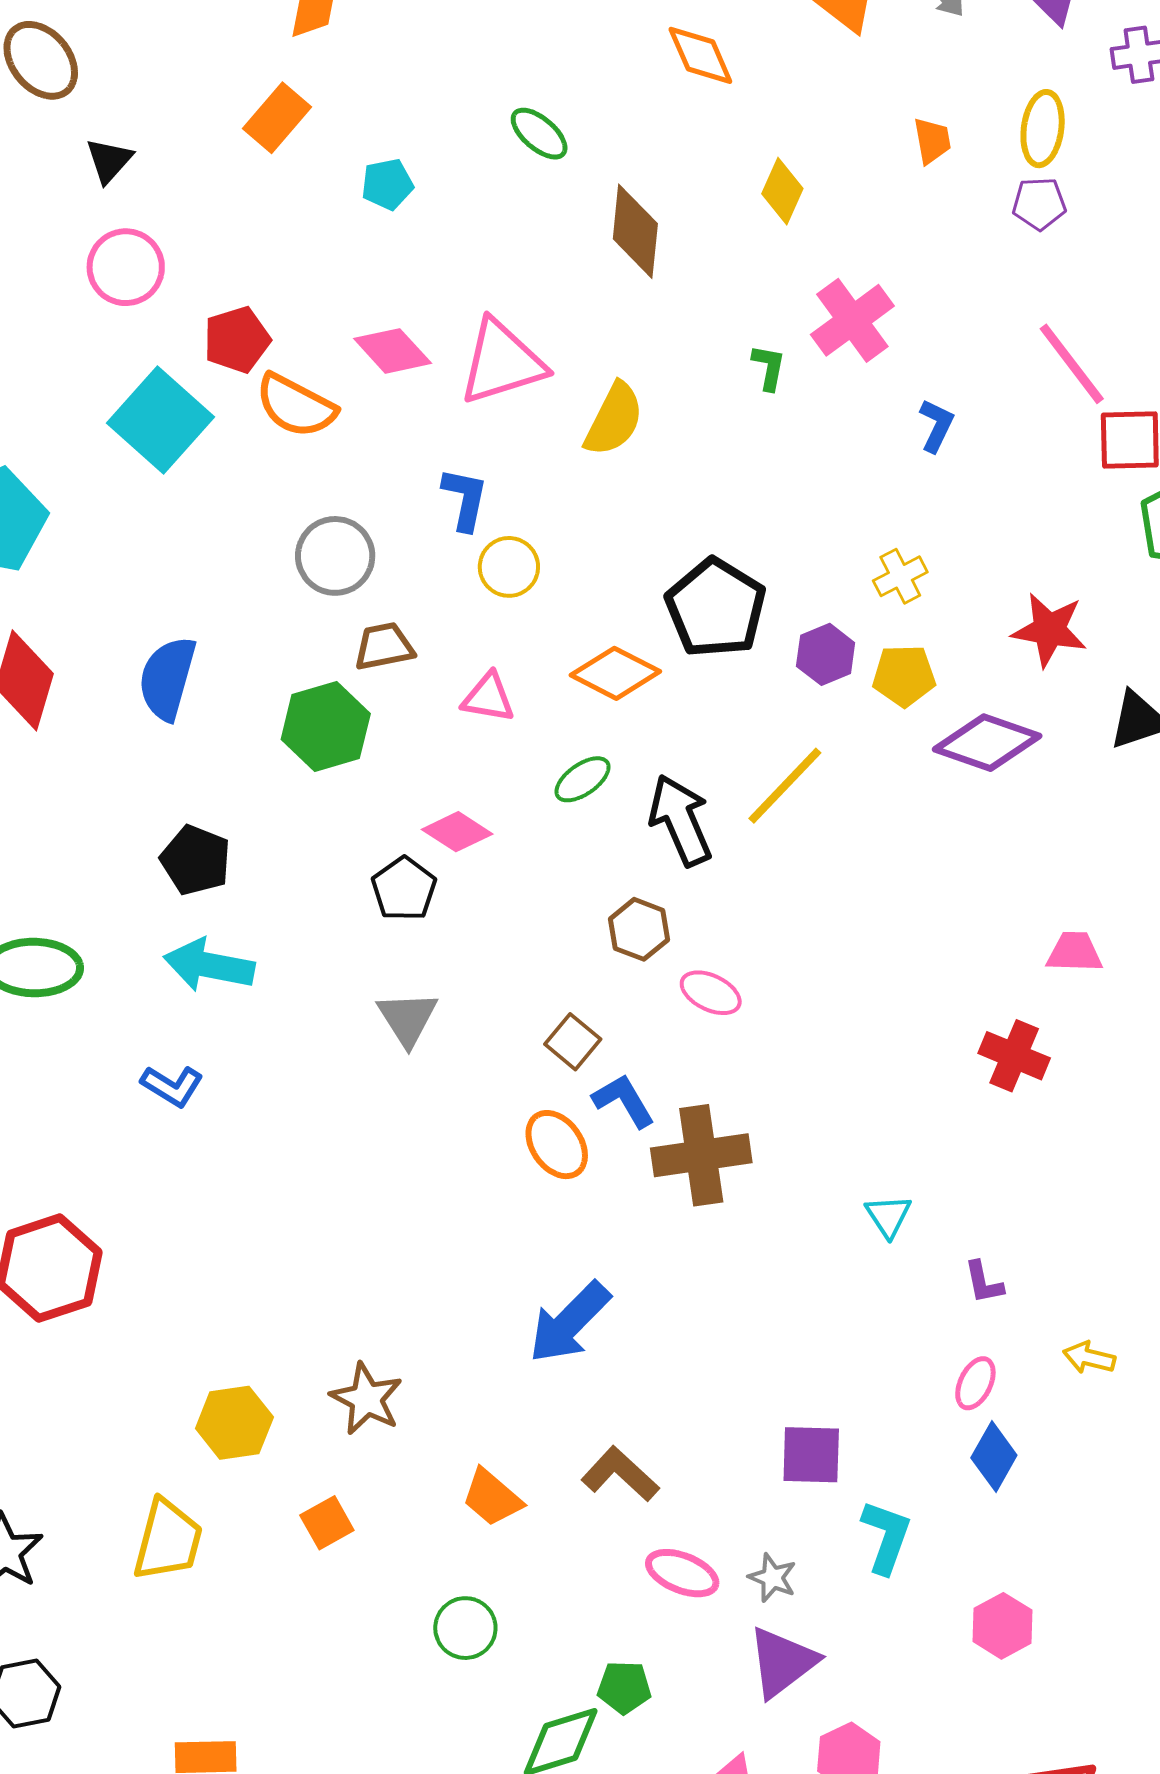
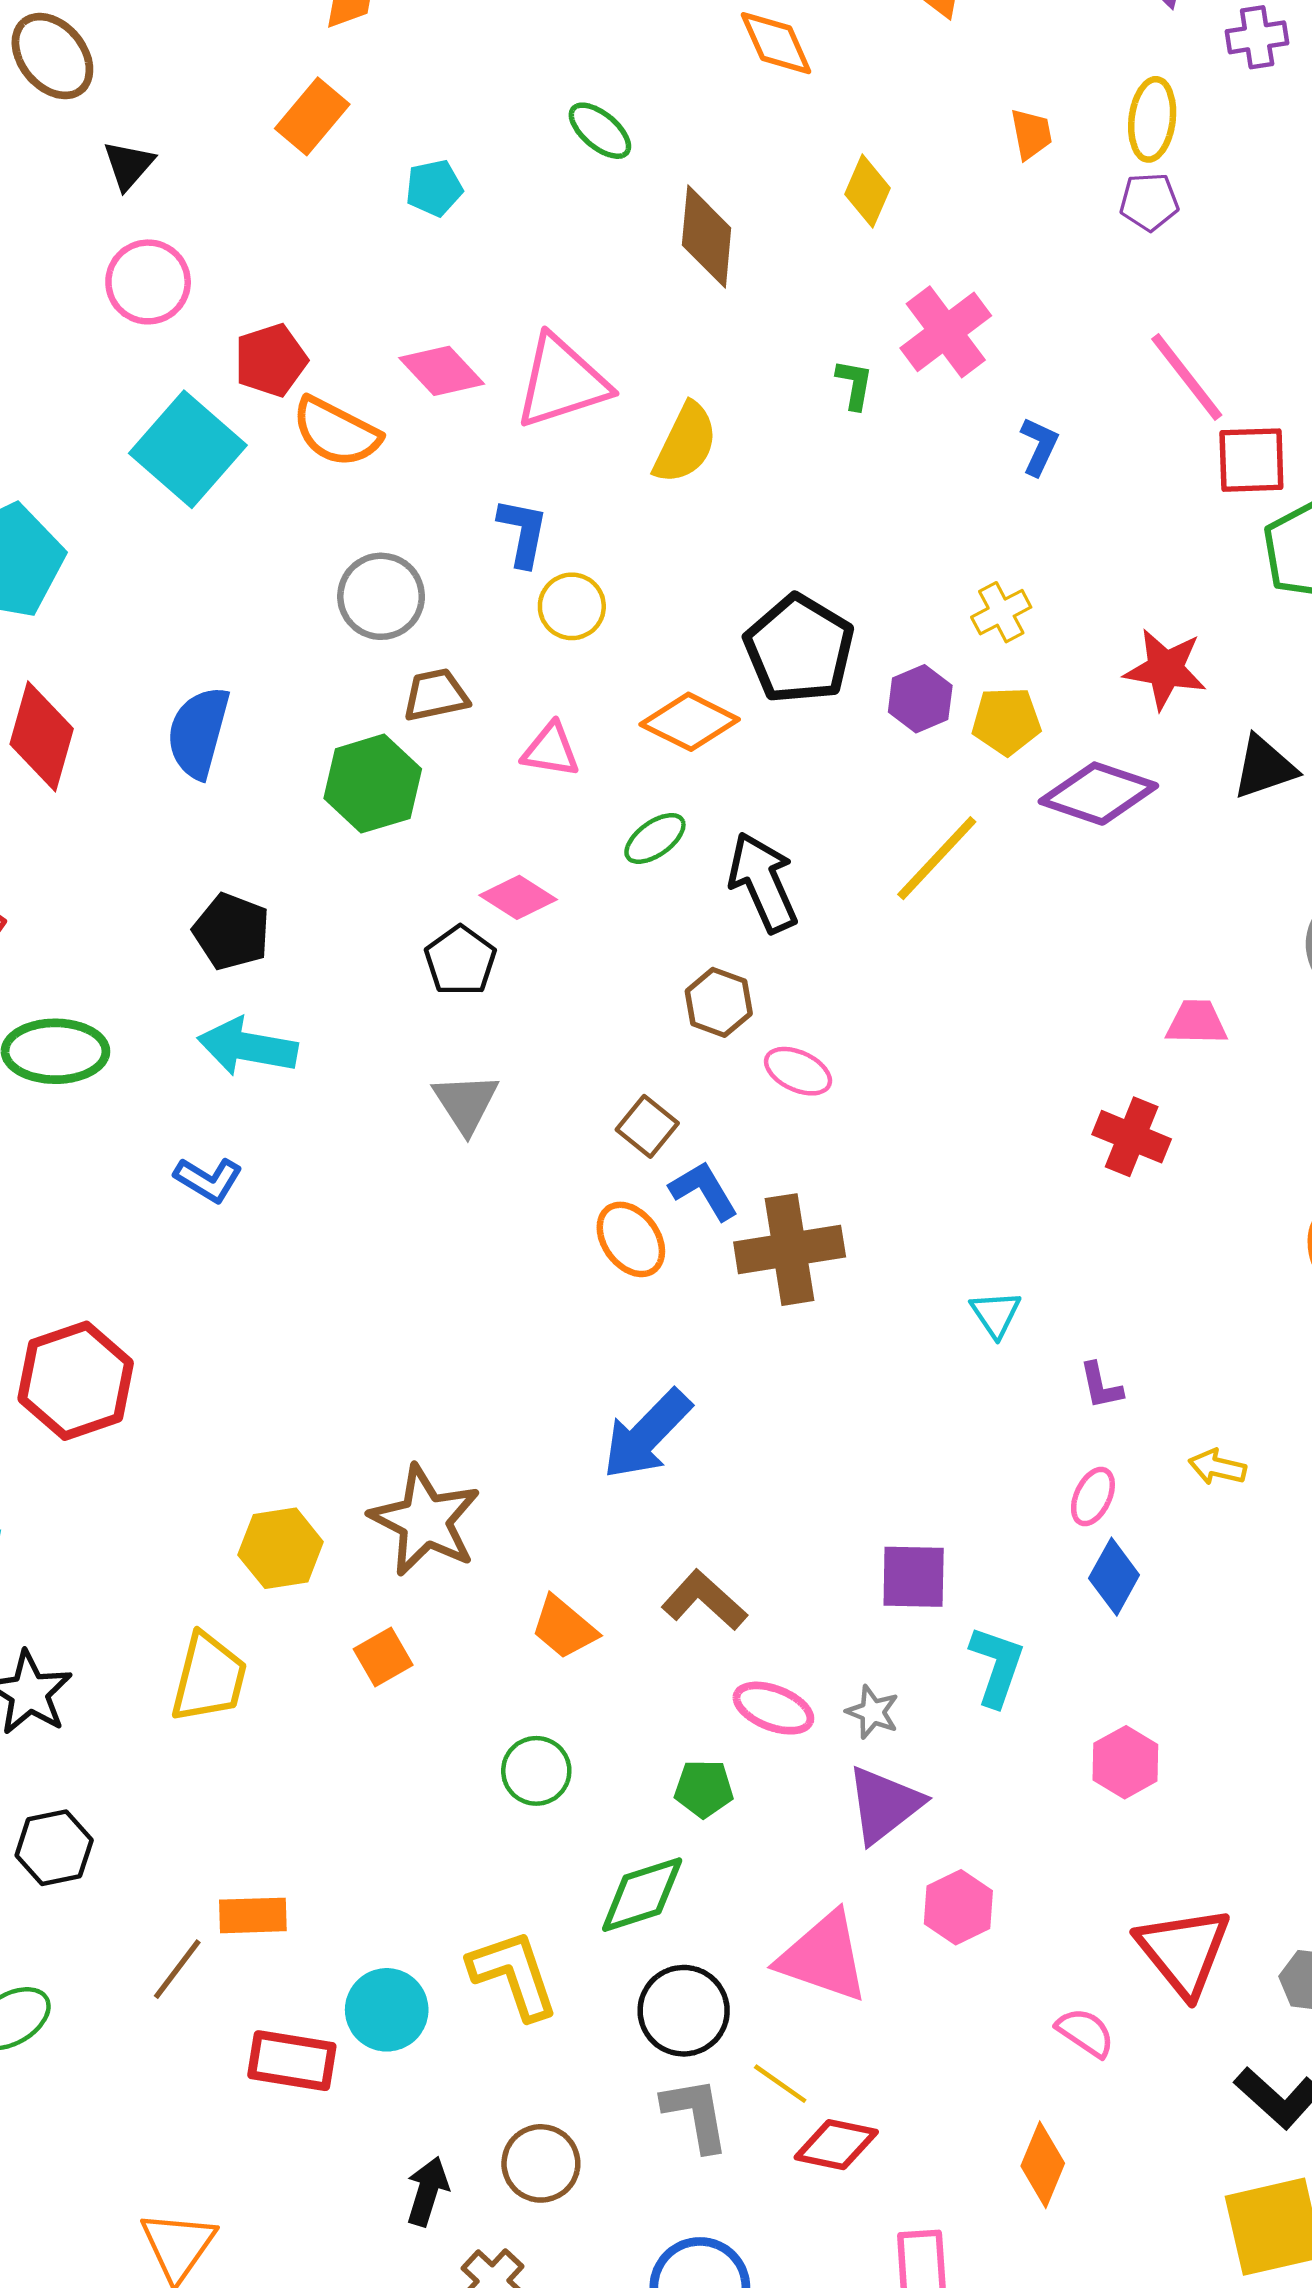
yellow line: (785, 786) -> (937, 858), moved
brown star: (366, 1399) -> (425, 1520), size x1.4
green pentagon: (624, 1687) -> (704, 1789), moved

